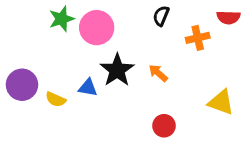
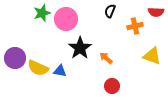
orange arrow: (158, 73) -> (106, 58), moved
blue triangle: (88, 88) -> (60, 71), moved
yellow semicircle: (56, 99) -> (38, 68), size x1.5
yellow triangle: (221, 102) -> (152, 56), moved

